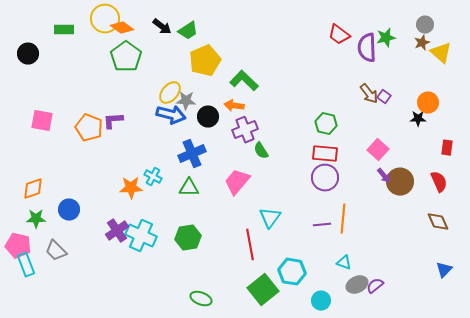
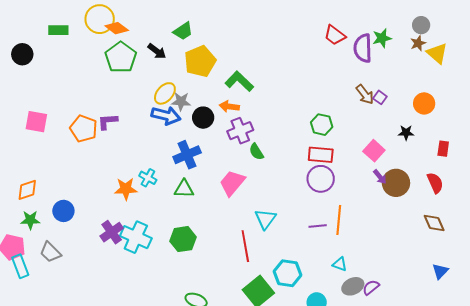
black arrow: (162, 27) -> (157, 51), moved
black star: (418, 119) -> (406, 133), moved

